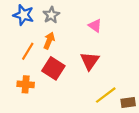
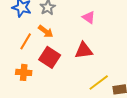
orange arrow: (49, 41) -> (46, 31), turned 105
red triangle: (90, 61) -> (84, 50), turned 48

